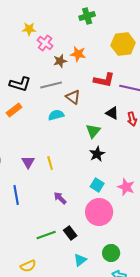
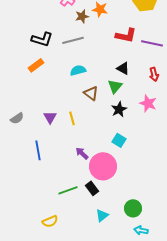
brown triangle: (73, 97) -> (91, 93), moved
black triangle: (112, 113) -> (123, 68), moved
pink star: (126, 187) -> (148, 103), moved
pink circle: (99, 212) -> (103, 166), moved

